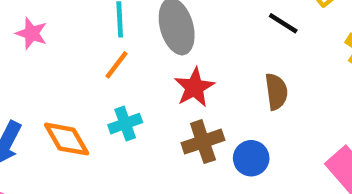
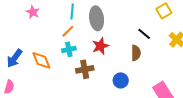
black line: (283, 23) -> (144, 34), moved
cyan cross: (125, 124) -> (69, 49), moved
brown cross: (203, 142) -> (85, 69), moved

